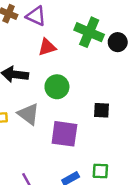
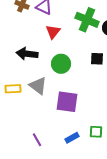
red triangle: (47, 47) -> (53, 32), turned -35
black square: (102, 110) -> (97, 59), moved

